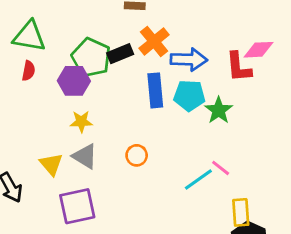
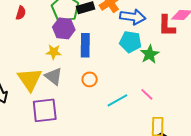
purple hexagon: (74, 81) -> (64, 28), moved
blue rectangle: (155, 90) -> (85, 45), moved
yellow triangle: (51, 164) -> (30, 79), size x1.5
cyan line: (198, 179) -> (117, 100), moved

